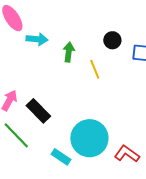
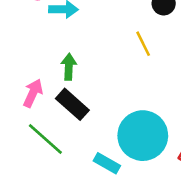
green arrow: (69, 52) -> (69, 67), moved

